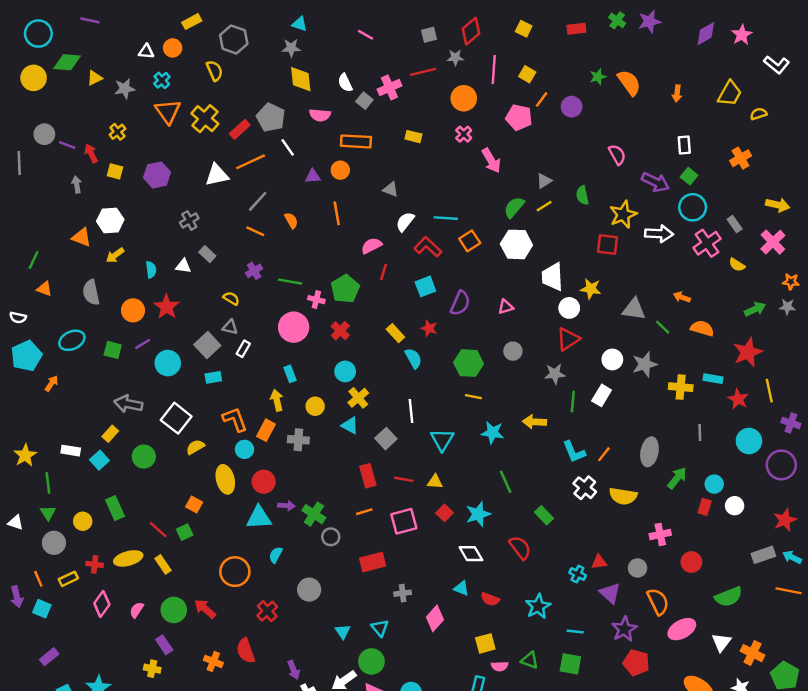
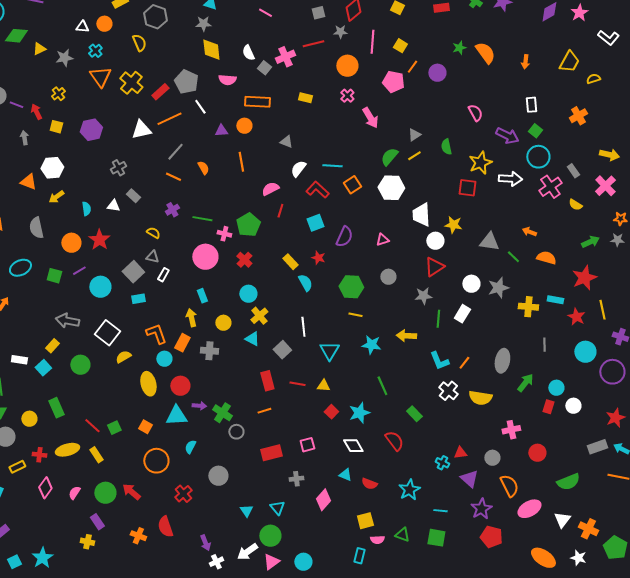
orange square: (194, 504) -> (145, 427), moved
pink square: (404, 521) -> (307, 445), moved, size x0.7

